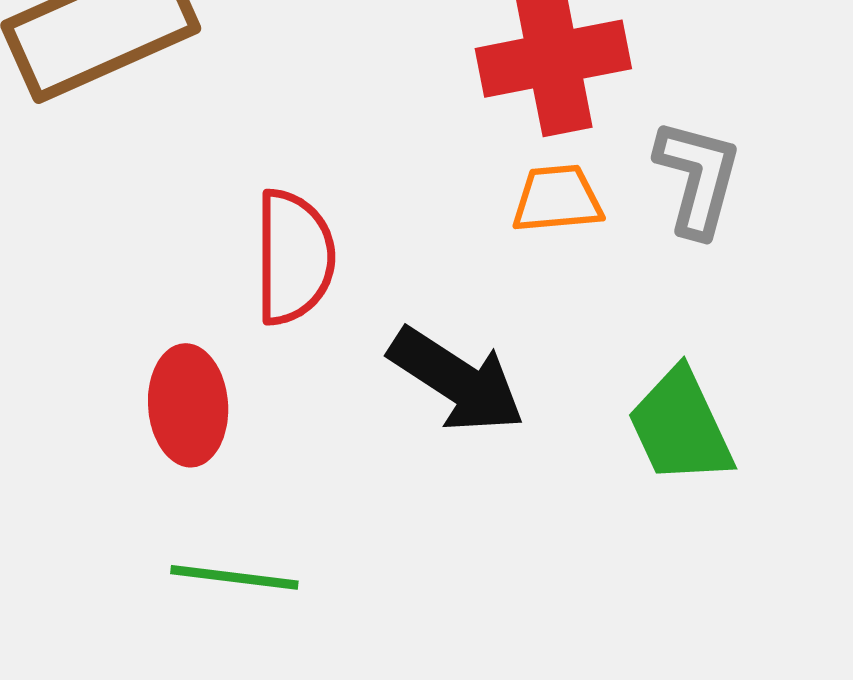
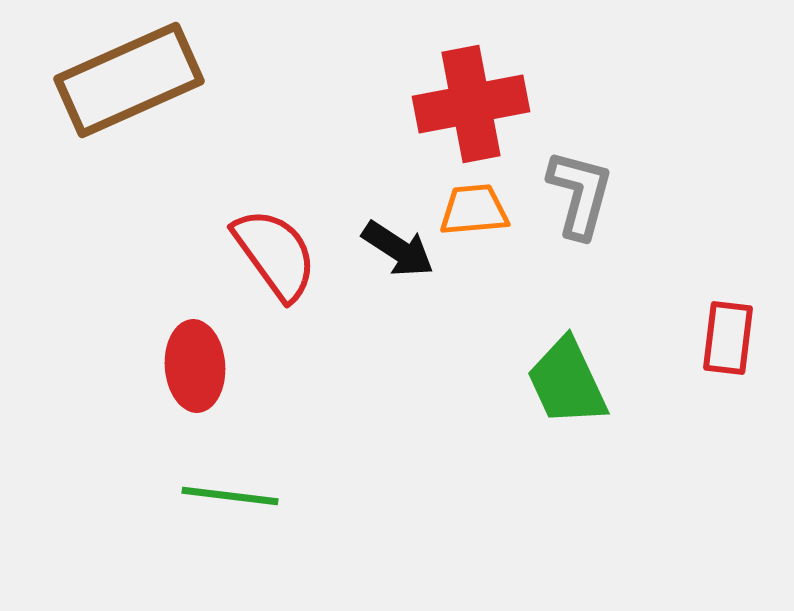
red semicircle: (294, 257) -> (275, 254), turned -36
black arrow: (457, 380) -> (398, 249), moved, size x0.7

